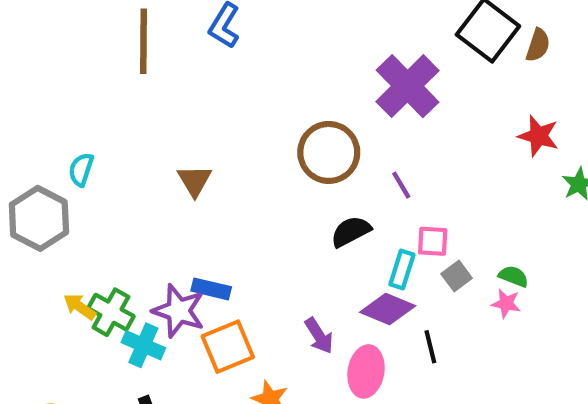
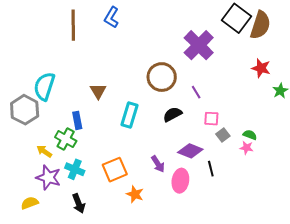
brown semicircle: (538, 45) -> (260, 25), size x1.8
cyan semicircle: (81, 170) -> (44, 86), size x1.8
cyan rectangle: (402, 270) -> (129, 115), moved, size x1.4
blue rectangle: (211, 289) -> (77, 120), moved, turned 66
purple star: (179, 311) -> (48, 177), moved
green cross: (111, 312) -> (66, 139), moved

